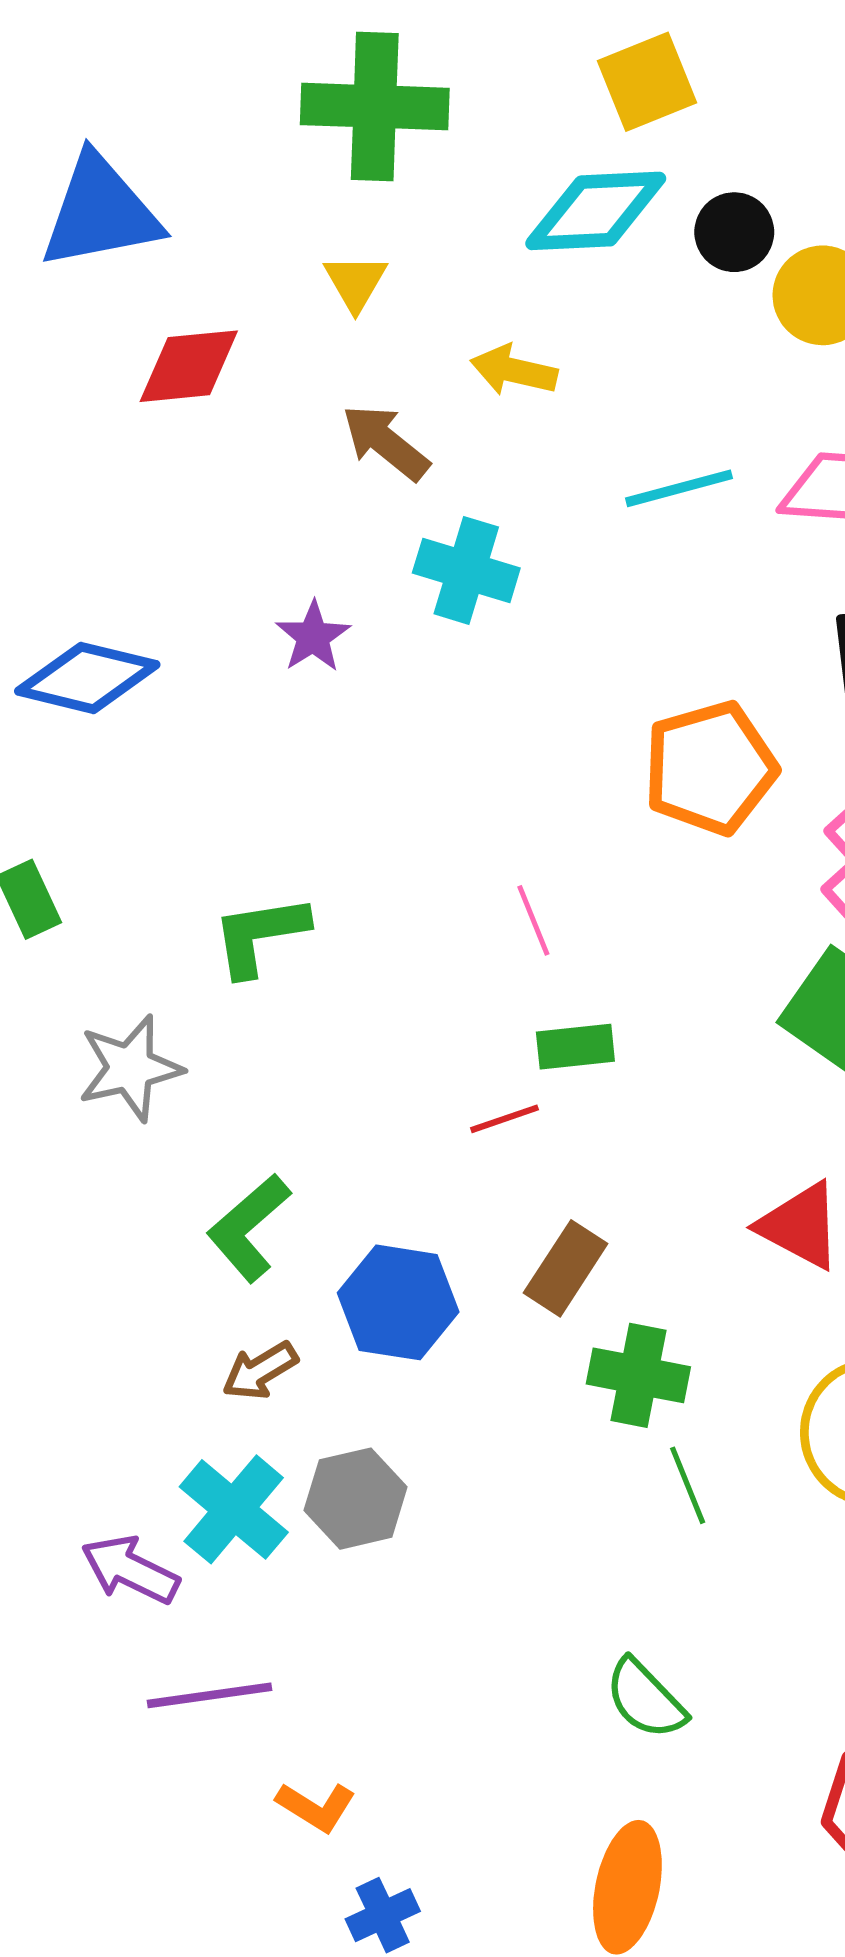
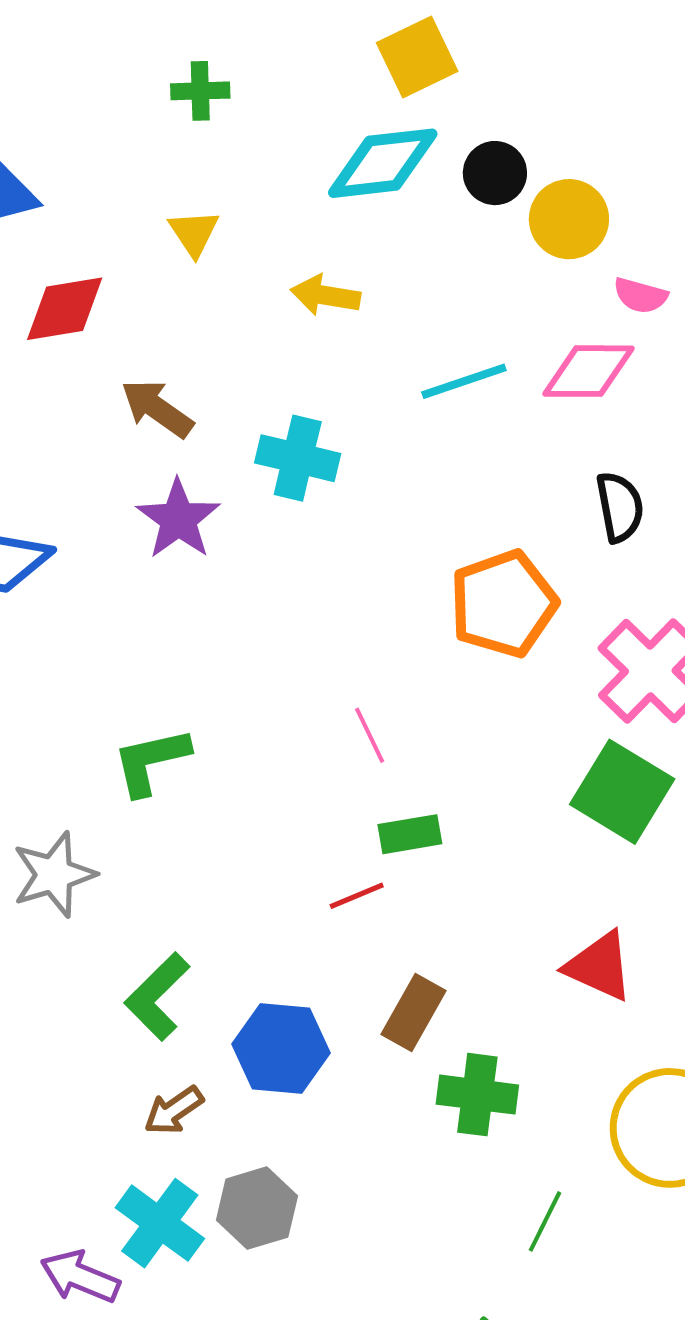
green cross: (375, 106) -> (200, 91), size x0.5
brown arrow: (386, 442) -> (157, 409), moved
purple star: (313, 637) -> (178, 519), size x1.4
green line: (688, 1485) -> (545, 1221), moved, turned 52

